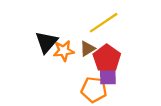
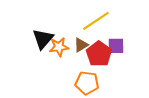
purple square: (108, 77) -> (116, 46), moved

